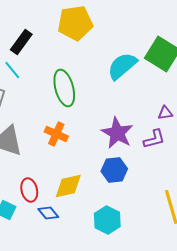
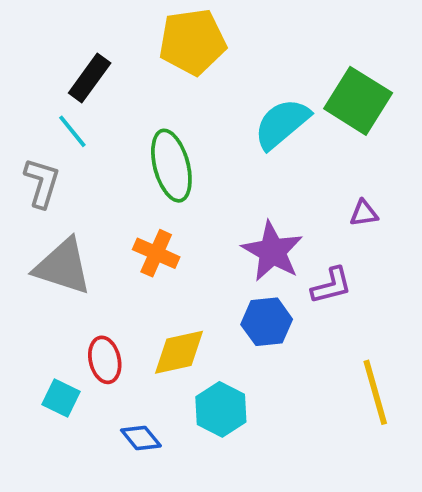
purple L-shape: (154, 139) -> (331, 286), moved
blue diamond: (48, 213) -> (141, 438), moved
cyan hexagon: (107, 220) -> (221, 409), moved

